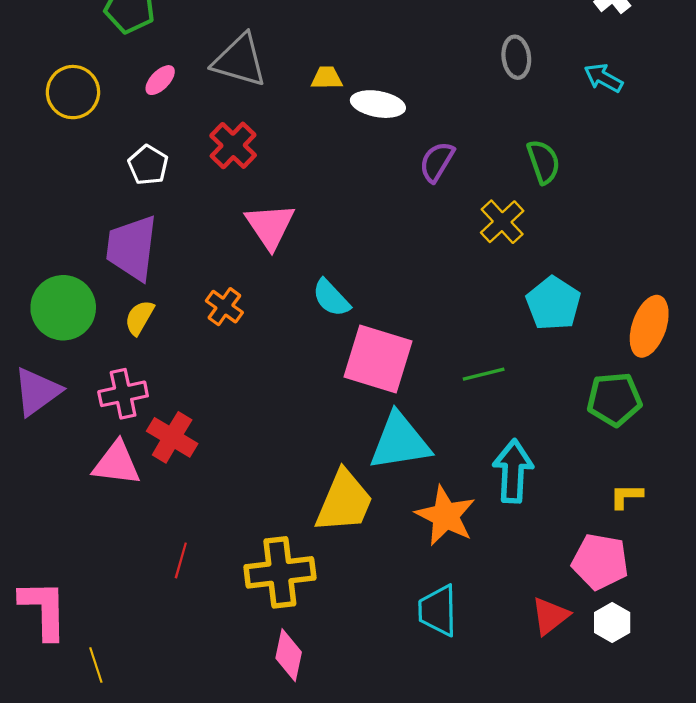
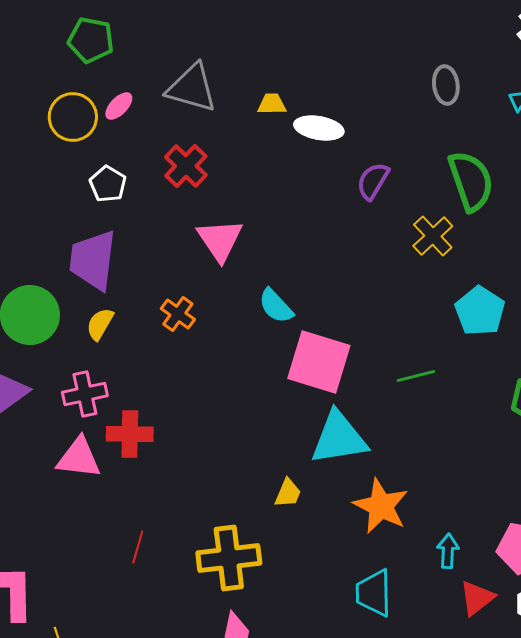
yellow circle: (73, 92) -> (73, 117), moved
green semicircle: (544, 162) -> (471, 181), size x1.5
red cross: (172, 437) -> (130, 434), turned -30
cyan arrow: (513, 471) -> (448, 551), moved, size x0.6
yellow trapezoid: (344, 502) -> (288, 493), size x0.5

